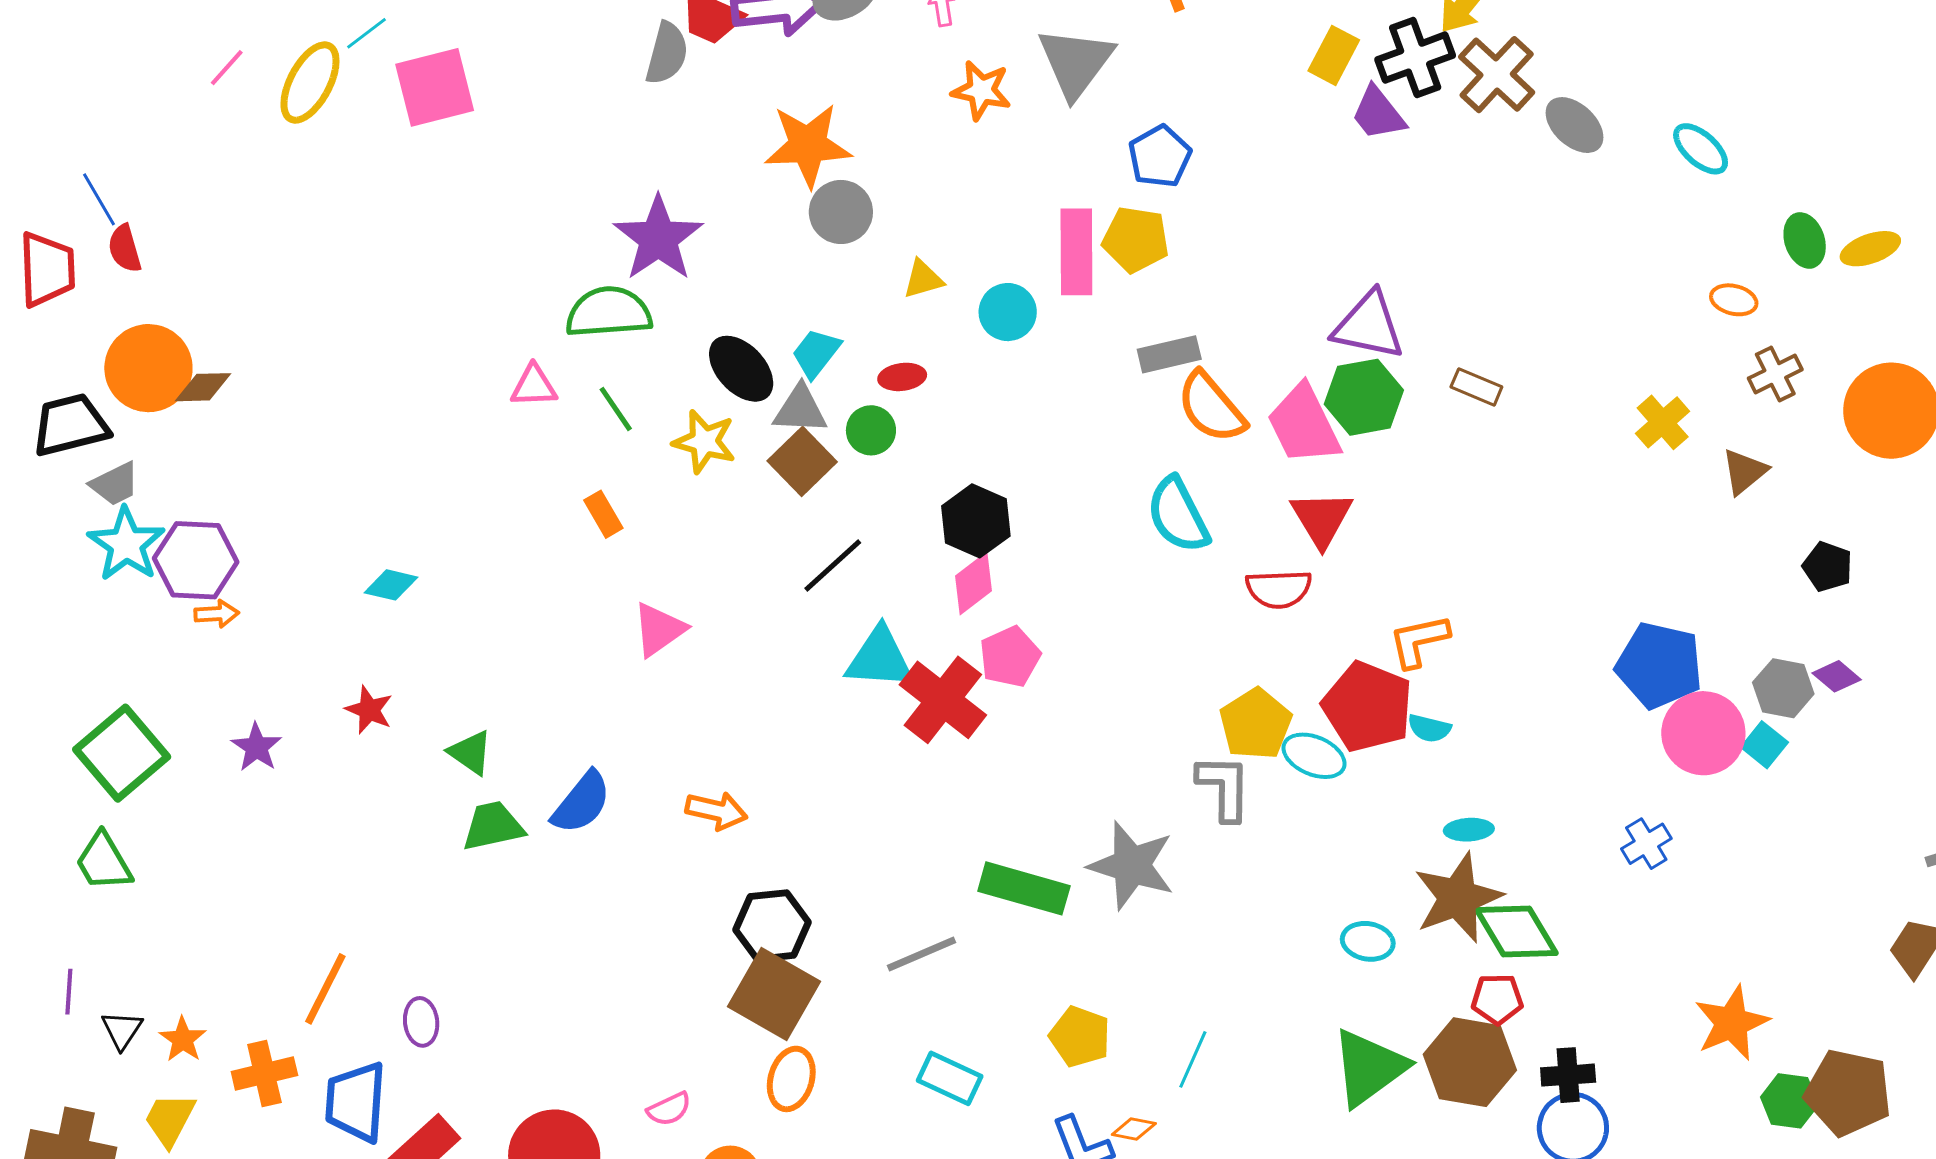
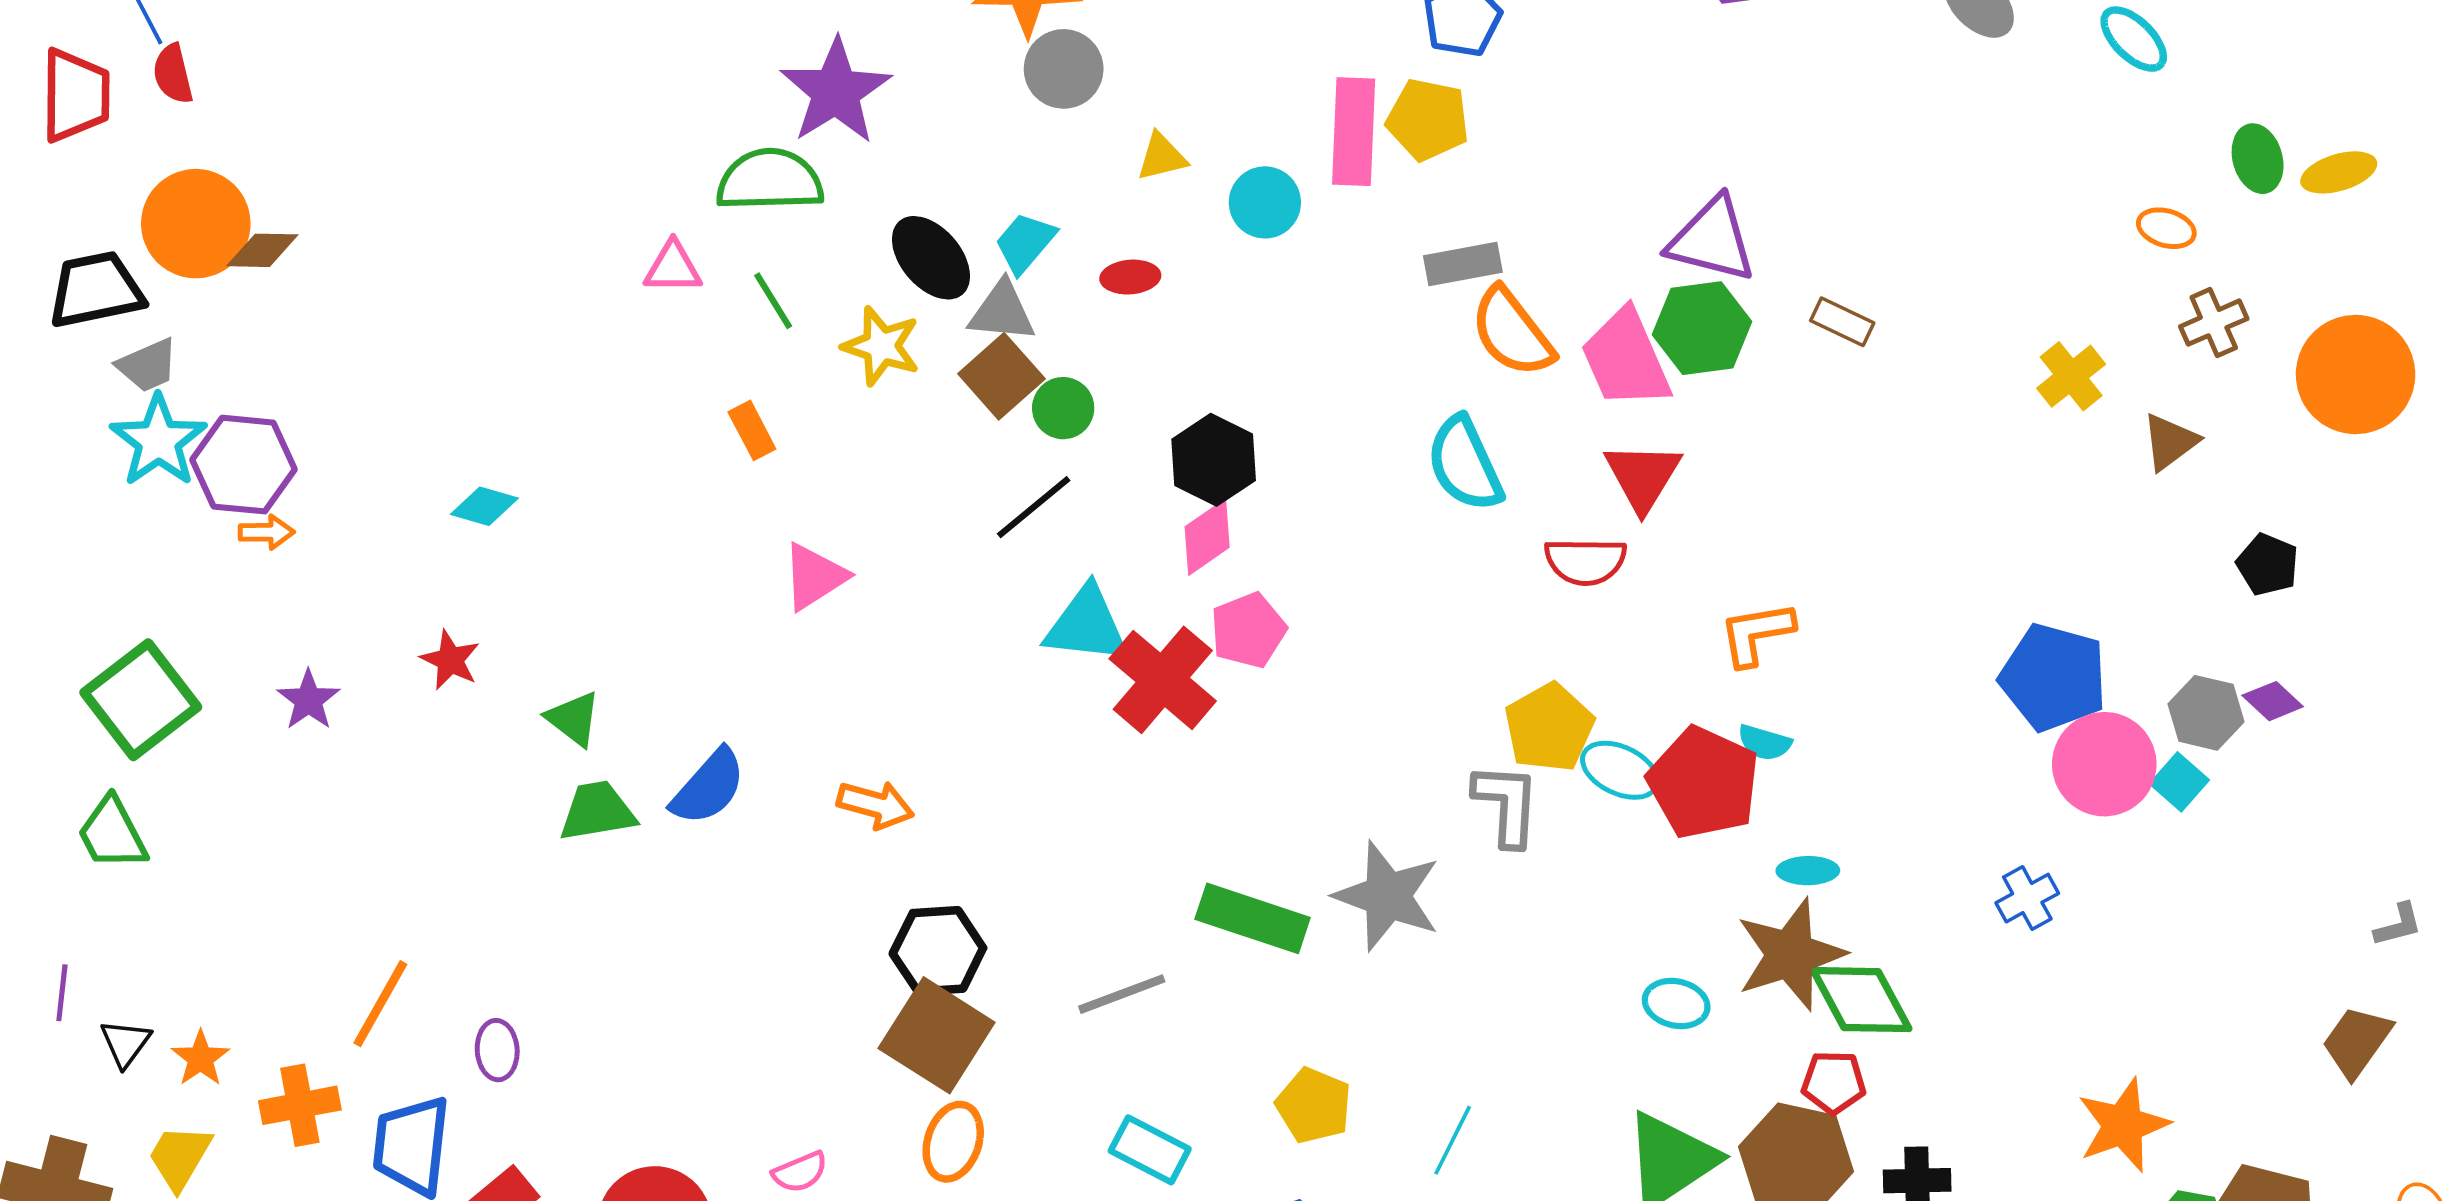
green circle: (871, 430) -> (1063, 408), moved
red pentagon: (1368, 707) -> (1704, 783), moved

